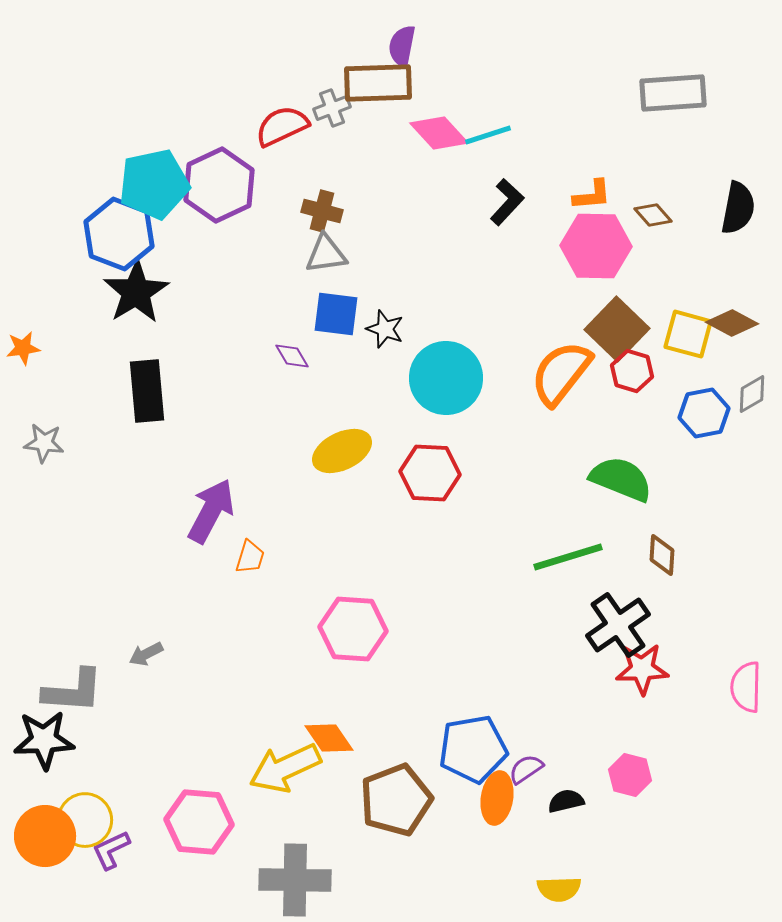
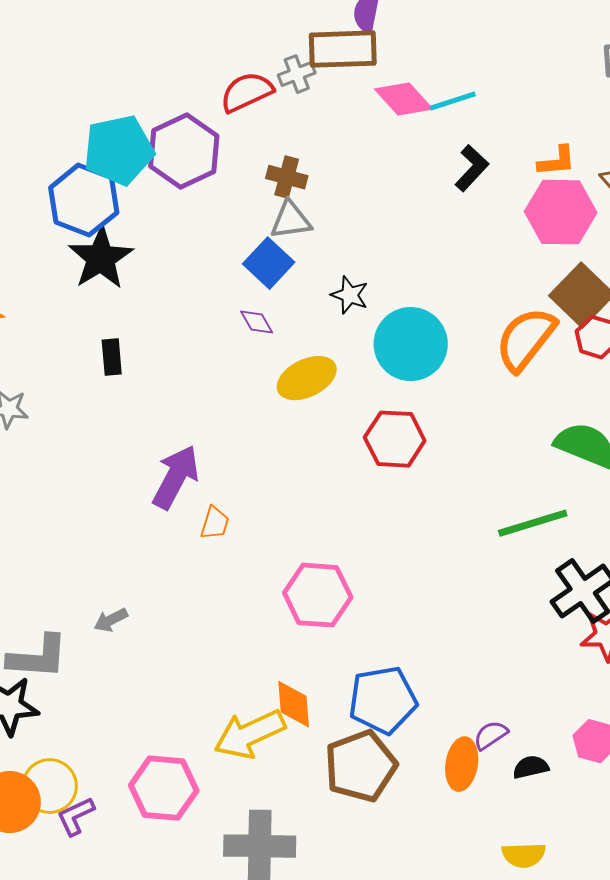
blue square: (336, 314) -> (269, 263), moved, turned 36
black rectangle: (147, 391) -> (112, 357), size x0.6
yellow ellipse: (342, 451) -> (307, 378), moved
orange diamond: (329, 738) -> (294, 704), turned 30
blue pentagon: (473, 749) -> (383, 700), moved

